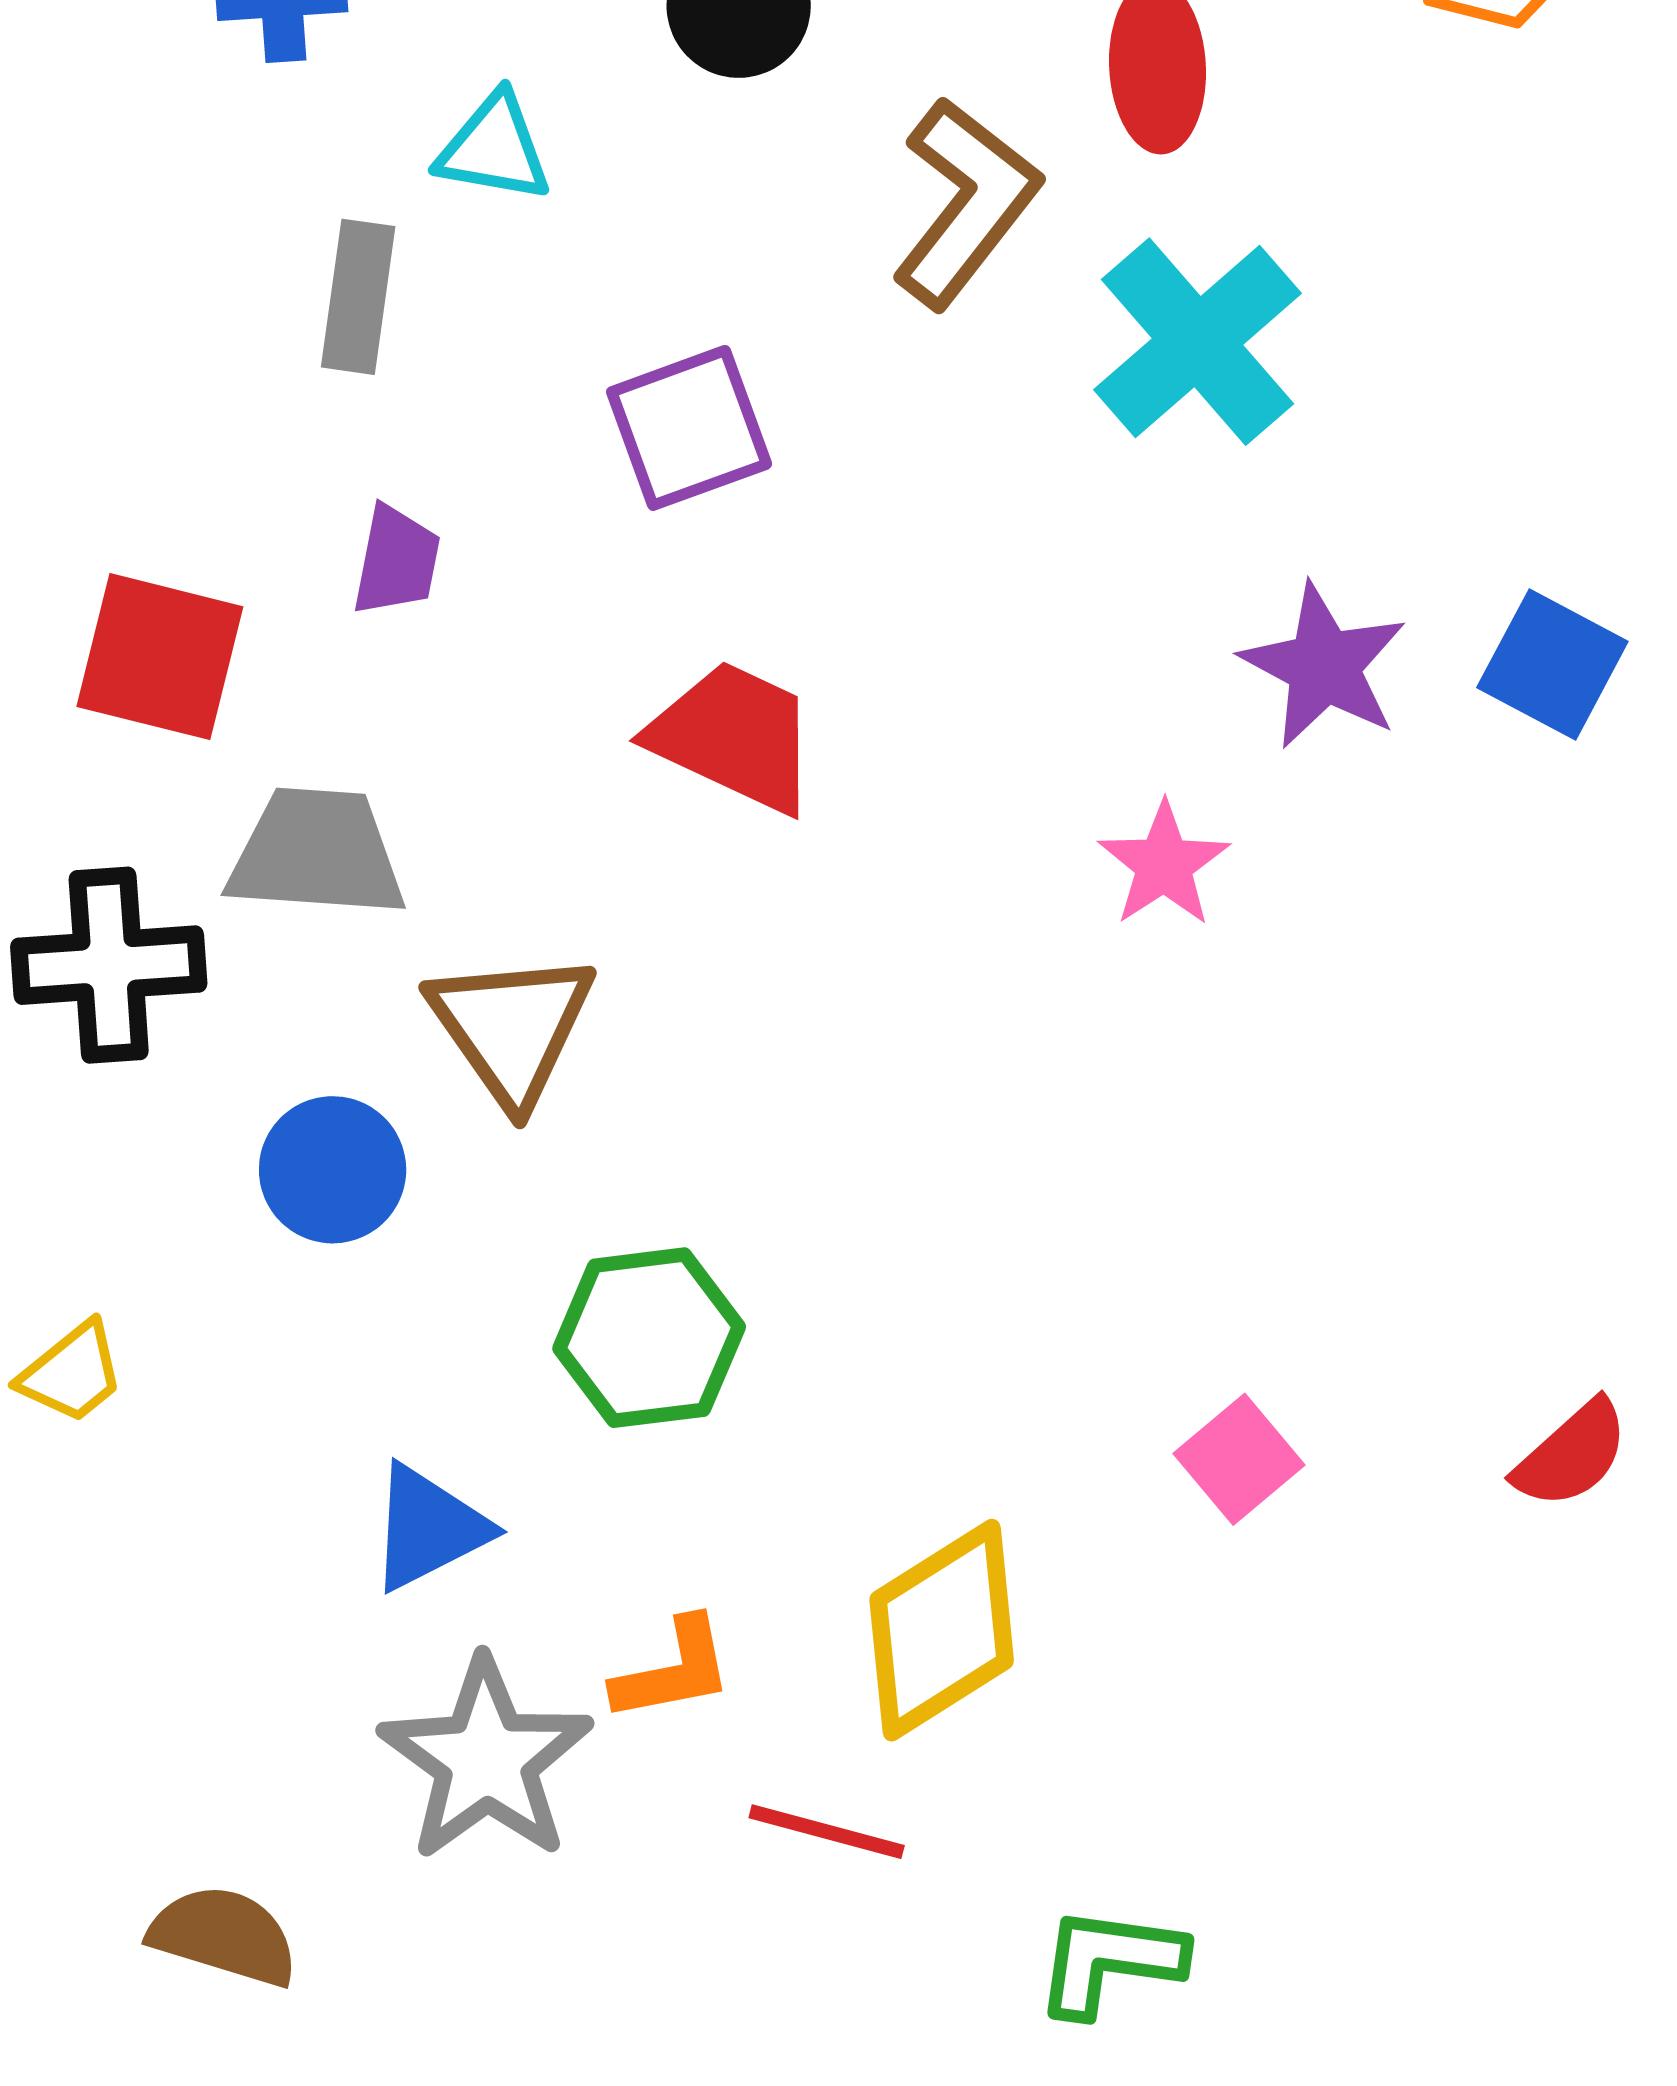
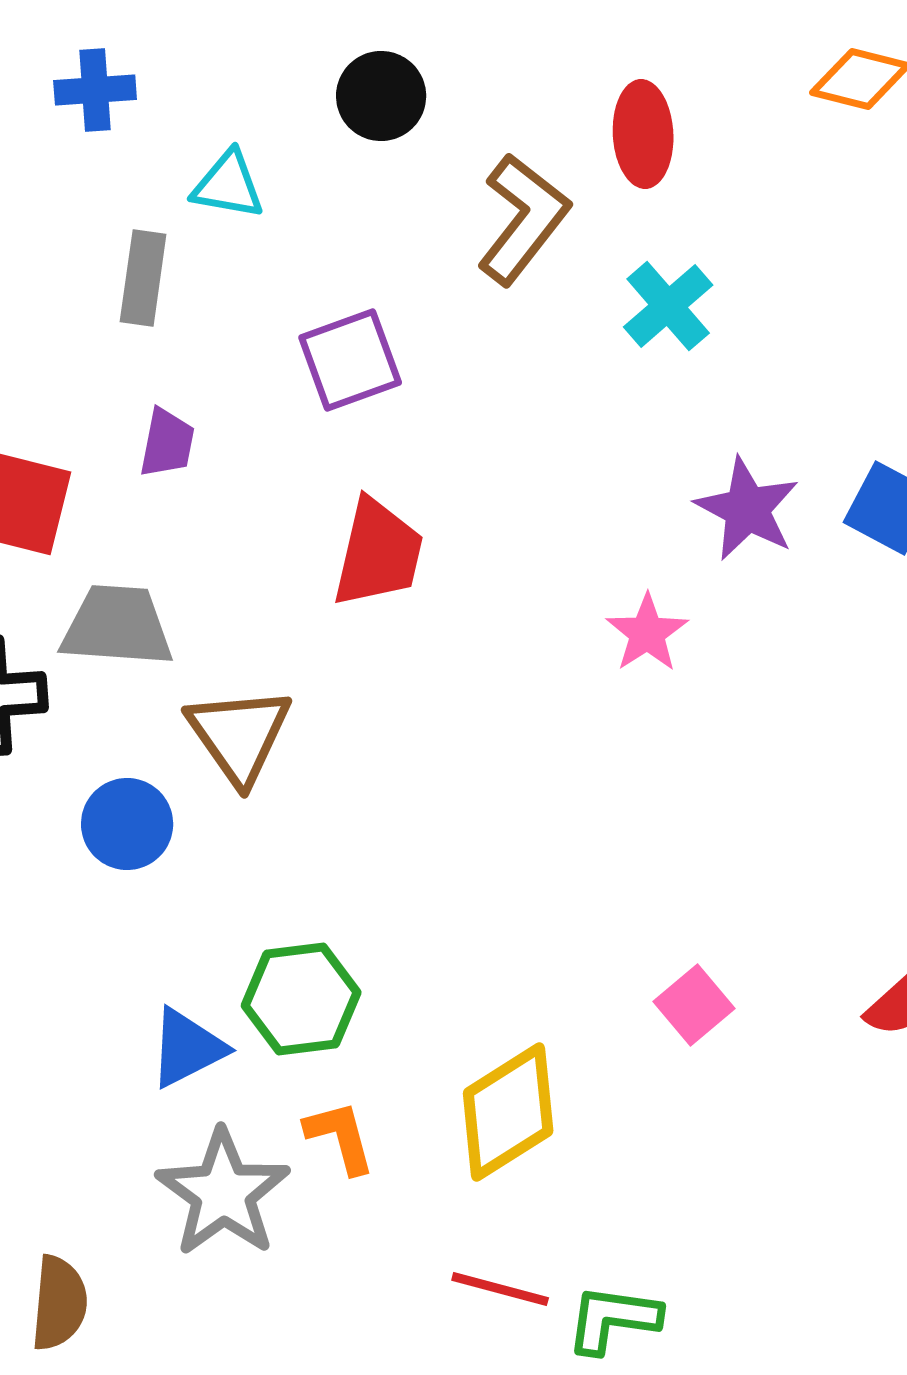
cyan cross: (1197, 342) -> (668, 306), size x0.7
red trapezoid: (734, 736) -> (378, 553), turned 78
green hexagon: (649, 1338) -> (301, 999), moved
orange L-shape: (673, 1670) -> (340, 1137), turned -94
red line: (827, 1832) -> (500, 1289), moved
brown semicircle: (224, 1936) -> (59, 1303), turned 78

